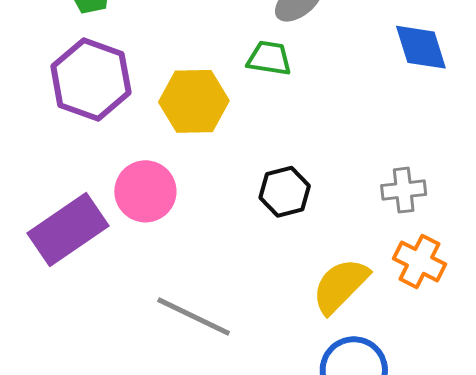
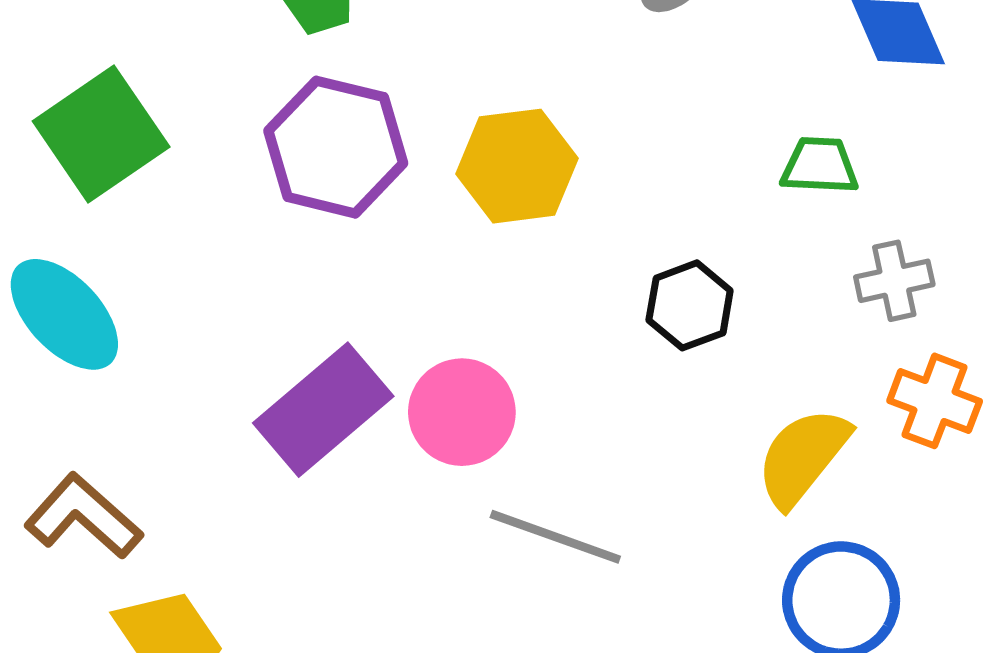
green trapezoid: (269, 58) -> (820, 166), moved
pink circle: (145, 191) -> (462, 412), moved

